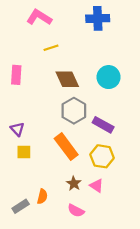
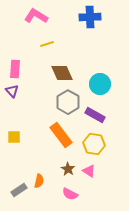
cyan circle: (109, 77) -> (100, 84), moved
purple triangle: (17, 129) -> (12, 91), moved
yellow square: (24, 152) -> (14, 137), moved

